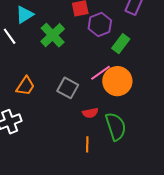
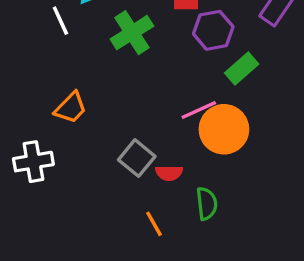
gray square: (68, 88) -> (137, 158), moved
green semicircle: (116, 126) -> (207, 204), size x0.7
orange line: (87, 144) -> (154, 224), turned -42

